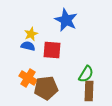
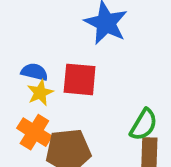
yellow star: (31, 34) -> (40, 93), moved

